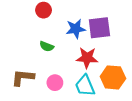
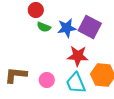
purple square: (99, 28) -> (90, 27), turned 35
green semicircle: (47, 46) -> (44, 27), moved

